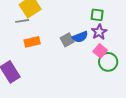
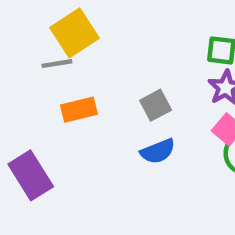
blue semicircle: (80, 37) -> (158, 151), moved

